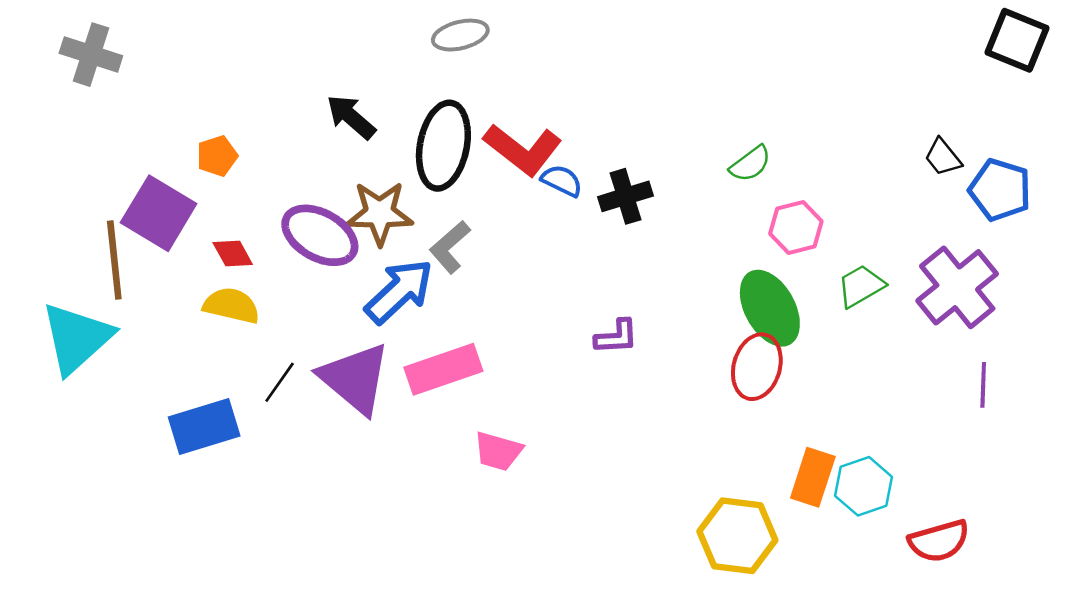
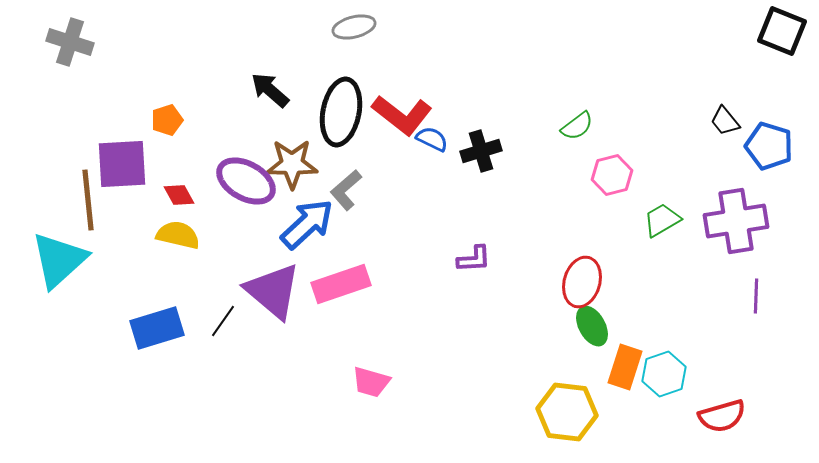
purple square: (159, 213) -> (122, 164), turned -34
purple cross: (957, 287) -> (736, 221), turned 30
green ellipse: (770, 308) -> (592, 326), moved, size x0.7
black line: (280, 382) -> (223, 321), moved
pink trapezoid: (498, 451) -> (371, 382), moved

